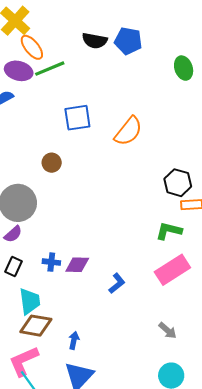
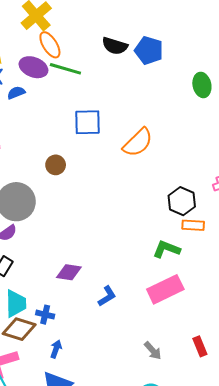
green line: (50, 69) -> (65, 69), turned 32
blue cross: (51, 262) -> (45, 315), moved

